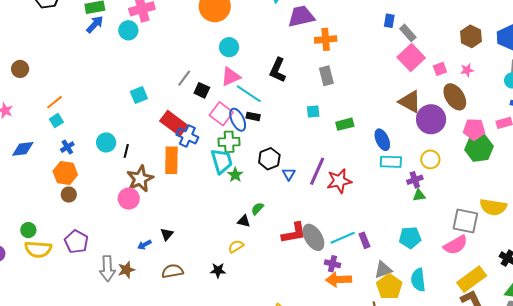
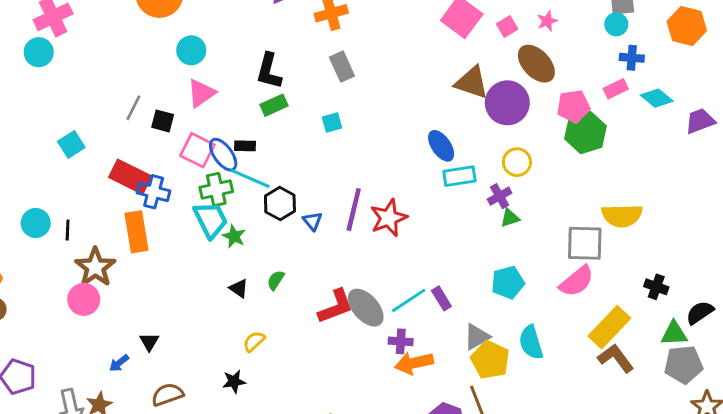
cyan line: (249, 94) -> (250, 178), moved
green rectangle: (345, 124) -> (274, 105), moved
black triangle: (244, 221) -> (239, 288), moved, turned 32

